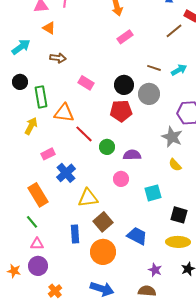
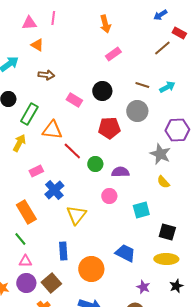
black circle: (124, 85) -> (102, 91), moved
green rectangle: (41, 97) -> (29, 114), turned 40
yellow triangle: (88, 198) -> (76, 215), turned -45
brown square: (103, 222) -> (51, 283), moved

